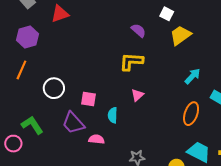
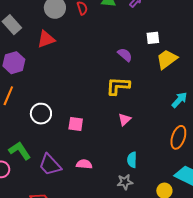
white square: (167, 14) -> (153, 38), turned -32
cyan semicircle: (113, 115) -> (132, 160), moved
purple trapezoid: (73, 123) -> (50, 165), moved

